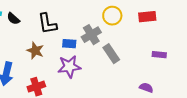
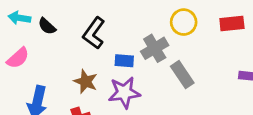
black L-shape: (47, 24) -> (94, 33), turned 45
brown star: (35, 51) -> (86, 81), moved

